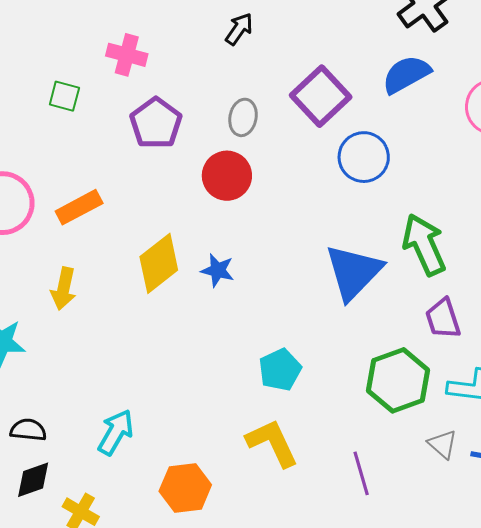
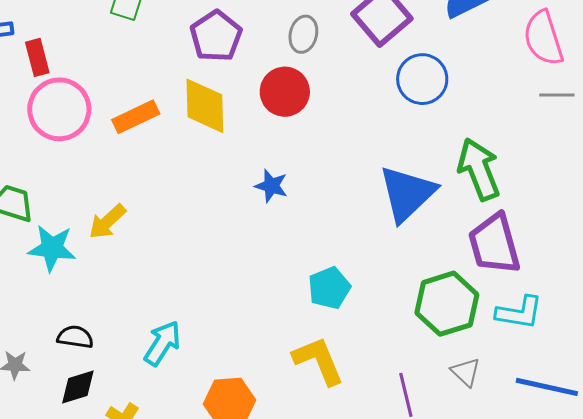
yellow diamond: (159, 263) -> (205, 106), moved, turned -56
yellow arrow: (64, 289) -> (107, 222), moved, turned 33
purple trapezoid: (443, 319) -> (494, 244), size x1.5
gray triangle: (443, 444) -> (466, 372), moved

